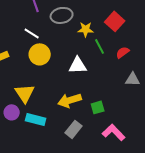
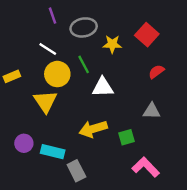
green line: (100, 46) -> (84, 64), moved
gray triangle: (133, 79) -> (152, 111), moved
yellow triangle: (25, 93) -> (45, 101), moved
gray rectangle: (74, 129) -> (76, 171), moved, turned -66

